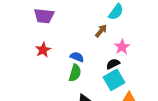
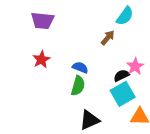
pink star: (122, 47) -> (135, 66), moved

